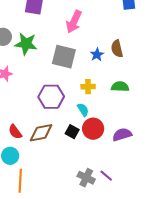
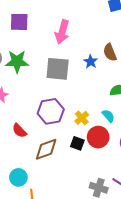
yellow cross: (88, 87) -> (82, 118), moved, turned -32
cyan semicircle: (83, 110) -> (108, 116), moved
red semicircle: (15, 132) -> (19, 131), moved

